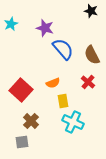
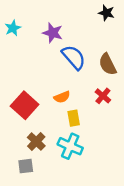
cyan cross: (73, 122) -> (70, 146), moved

